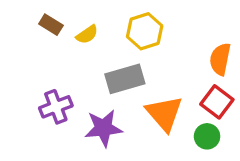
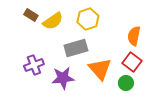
yellow semicircle: (87, 34) -> (53, 21), size x1.5

